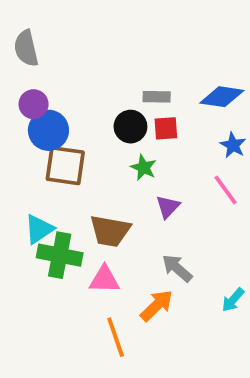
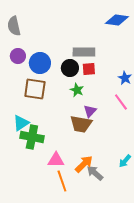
gray rectangle: (157, 97) -> (84, 52), size x1.5
blue diamond: (222, 97) -> (117, 20), moved
blue circle: (48, 130) -> (40, 63), moved
brown trapezoid: (110, 231) -> (81, 124), moved
gray arrow: (177, 268) -> (95, 173), moved
pink triangle: (104, 279) -> (56, 160), moved

